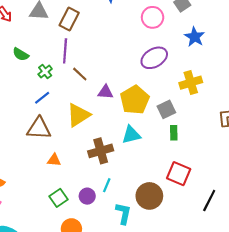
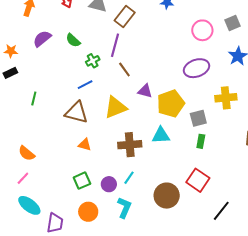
cyan L-shape: (123, 213) -> (124, 208), moved

